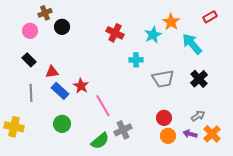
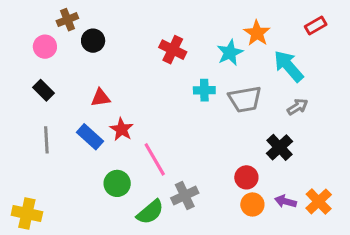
red triangle: (52, 72) -> (101, 98), moved
gray trapezoid: (163, 79) -> (245, 99), moved
black cross: (199, 79) -> (280, 147), moved
gray arrow: (198, 116) -> (298, 107), moved
green circle: (62, 124) -> (117, 183), moved
yellow cross: (14, 127) -> (27, 214), moved

